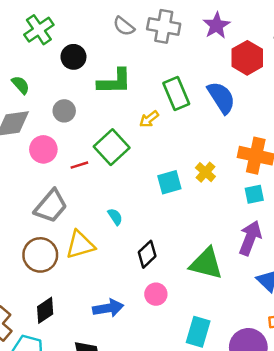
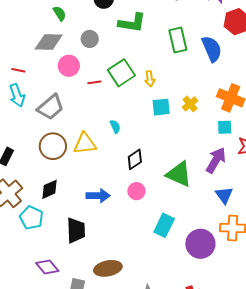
yellow arrow: (149, 119) -> (150, 79), moved, turned -70
gray trapezoid: (51, 206) -> (50, 107), moved

